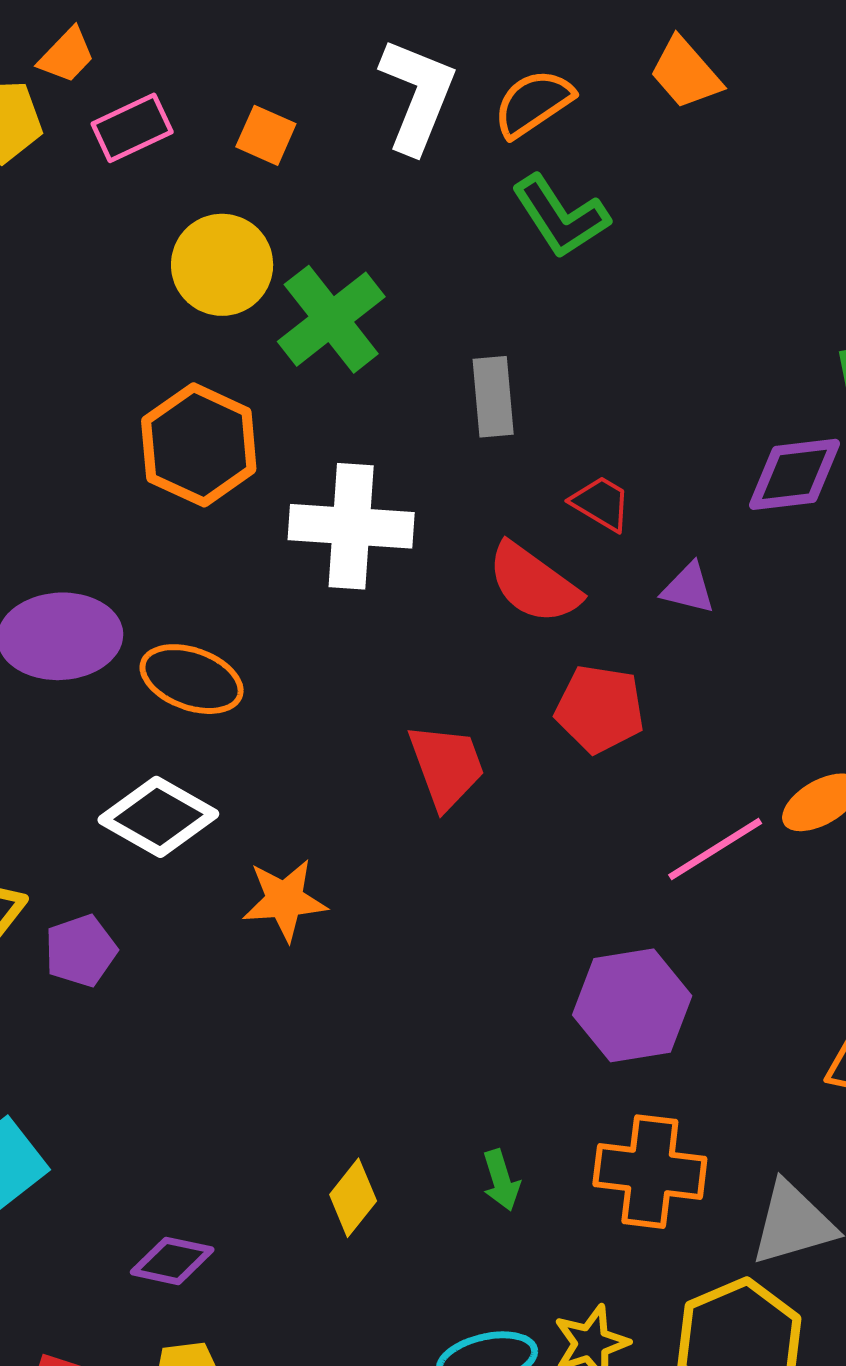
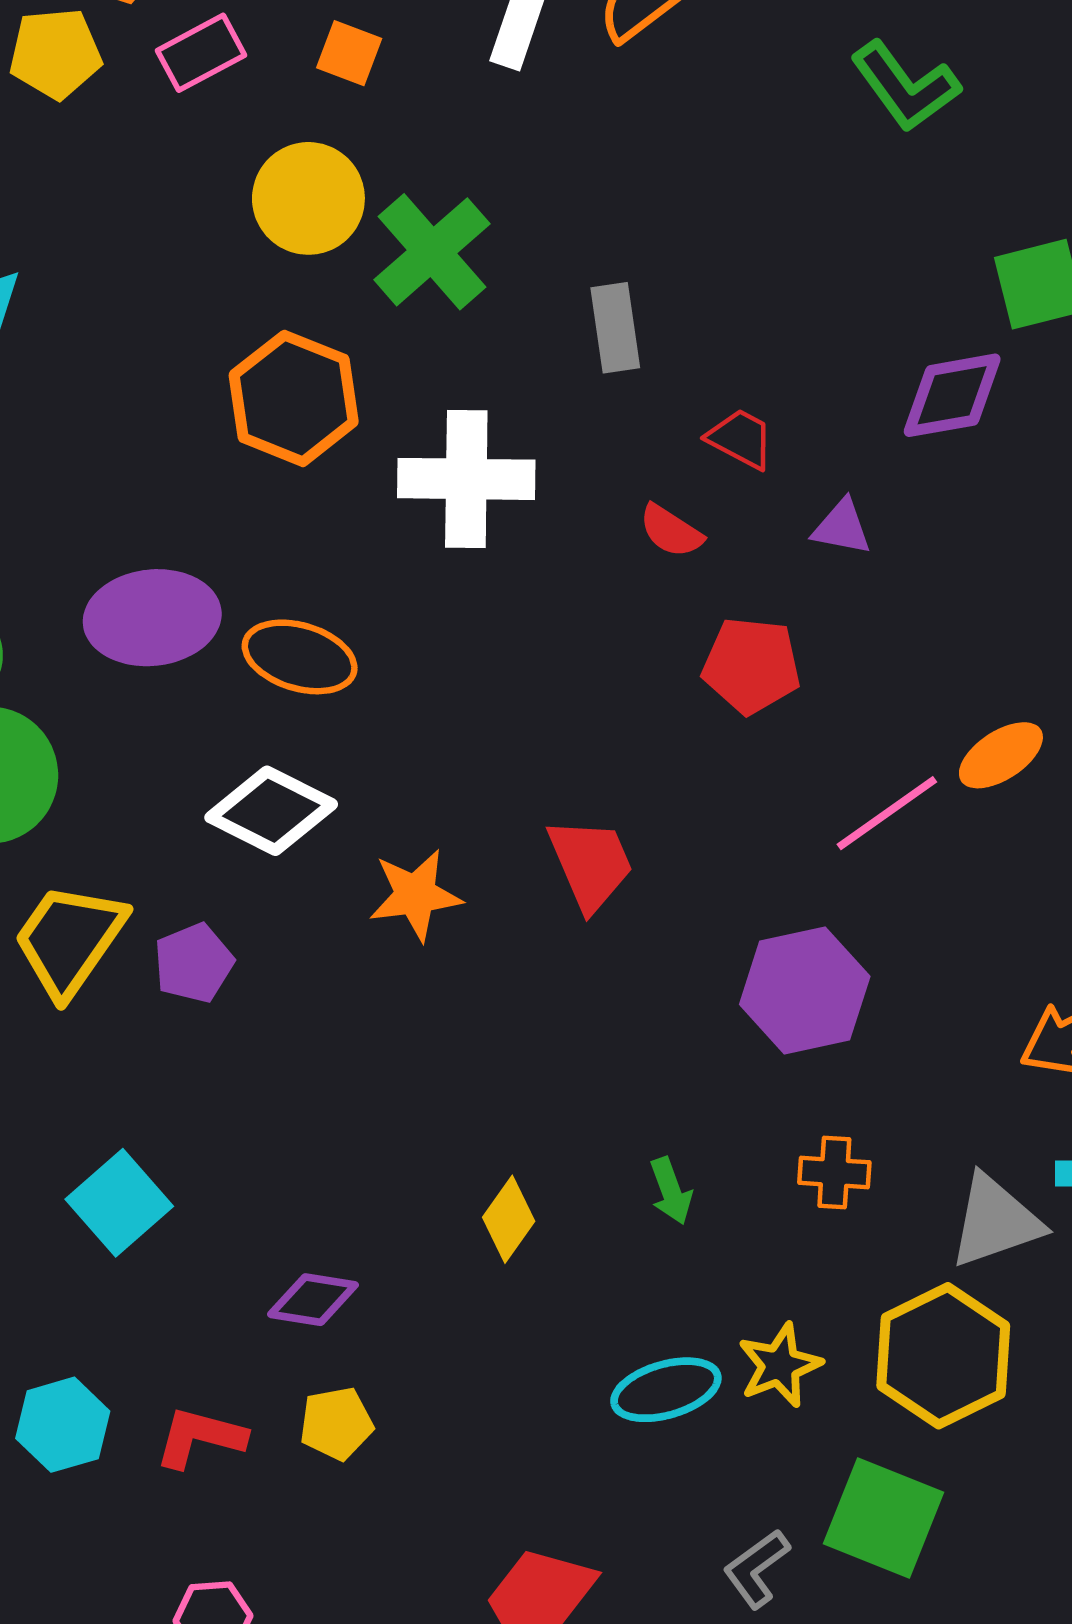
green L-shape: (560, 216) -> (905, 86), moved
red semicircle: (534, 583) -> (671, 531), size x0.6
red trapezoid: (446, 766) -> (591, 864), moved
orange cross: (650, 1172) -> (834, 1173), size x0.6

